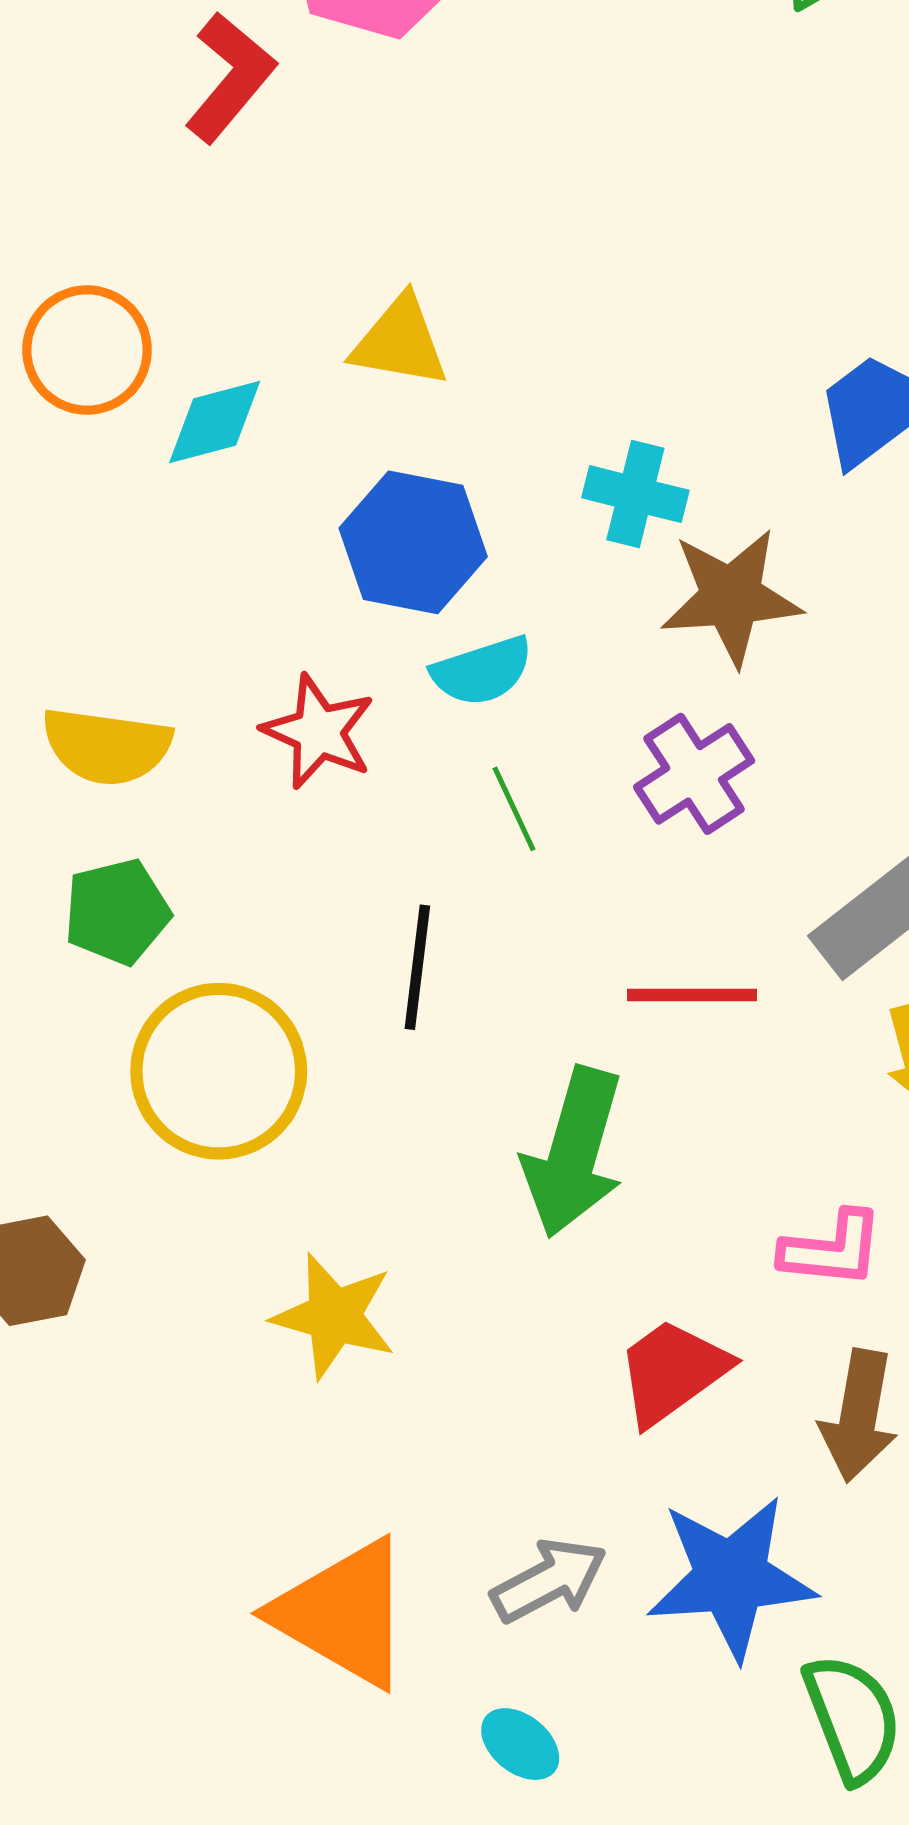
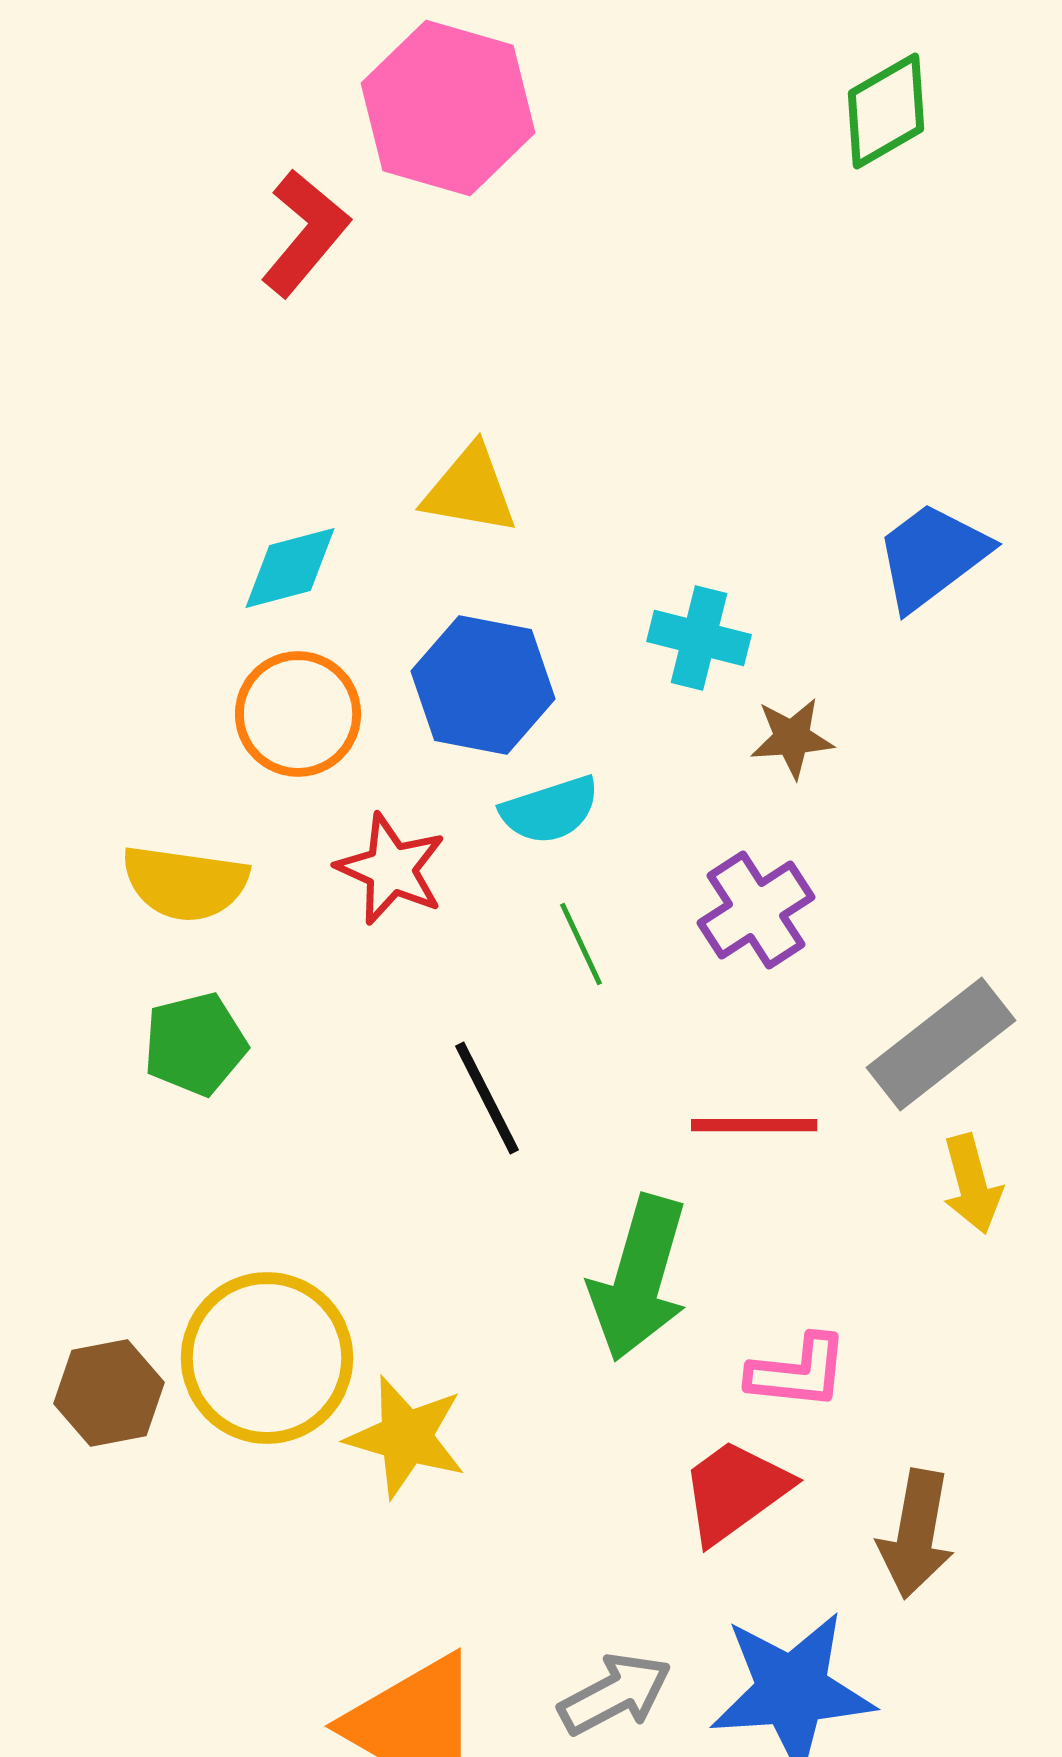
orange circle: (87, 350) -> (298, 714), moved
brown star: (731, 597) -> (792, 738), size x0.6
black line: (417, 967) -> (487, 1098), turned -34
yellow circle: (219, 1071) -> (267, 1358), moved
pink L-shape: (832, 1249) -> (798, 1372), moved

